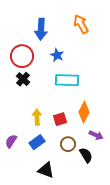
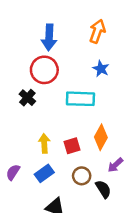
orange arrow: (81, 24) -> (97, 31), turned 48
blue star: (57, 55) -> (101, 69), moved
red circle: (22, 56) -> (44, 70), moved
purple arrow: (96, 135) -> (115, 165), turned 112

